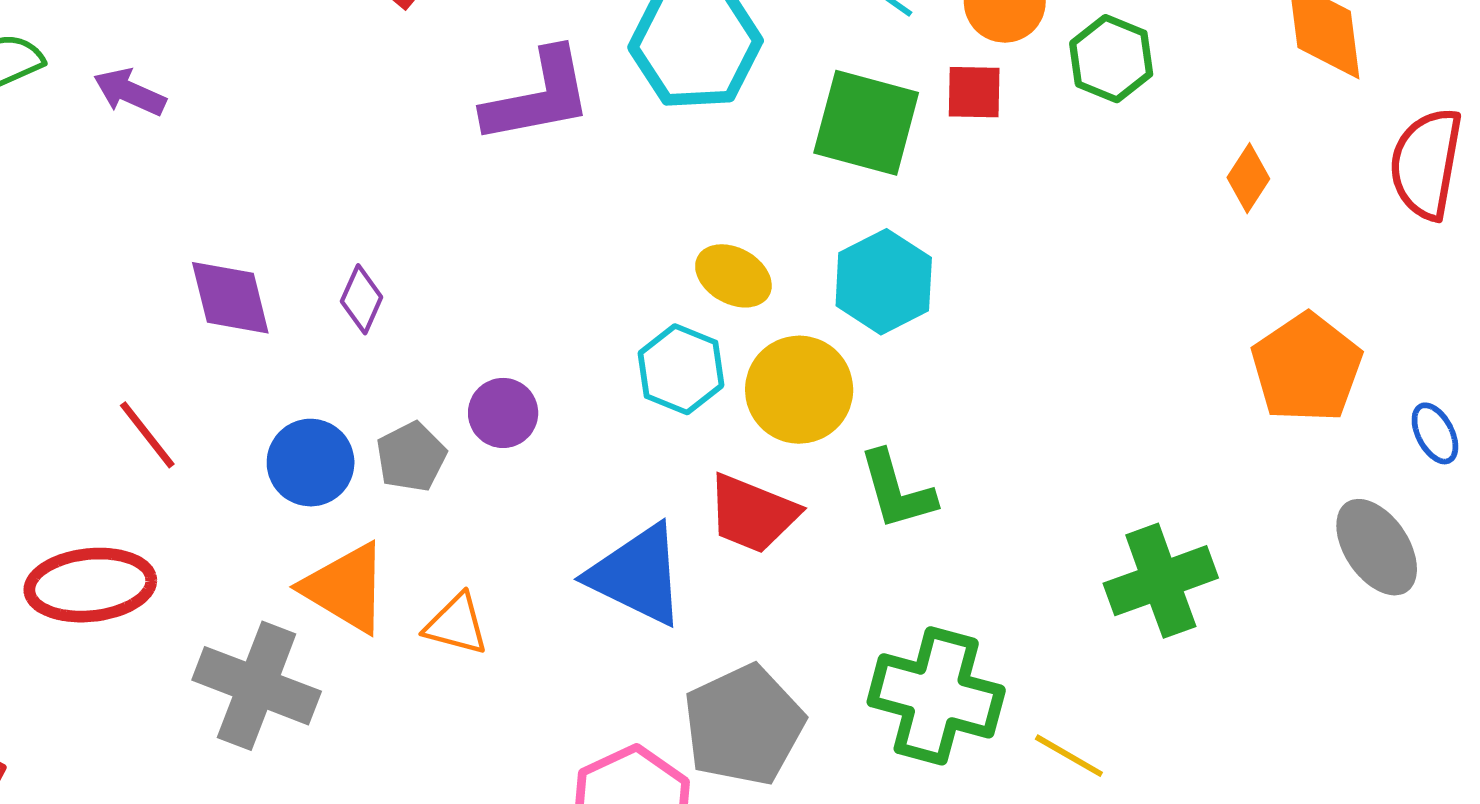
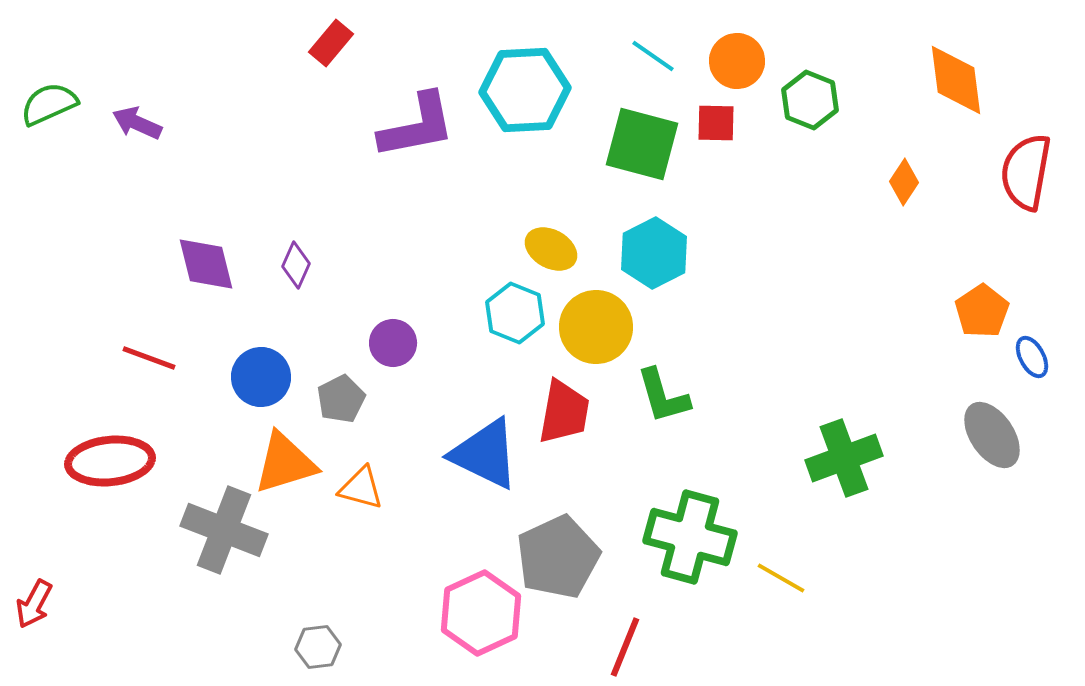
orange pentagon: (1307, 368) -> (982, 311), moved, size x0.7
red line: (147, 435) -> (149, 358), turned -32
gray pentagon: (411, 457) -> (341, 399), moved
red trapezoid: (752, 514) -> (564, 412), turned -102
orange triangle: (346, 588) -> (285, 463), turned -48

